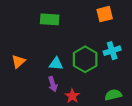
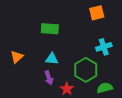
green rectangle: (50, 19) -> (50, 29), moved
green hexagon: (85, 59) -> (86, 70), moved

